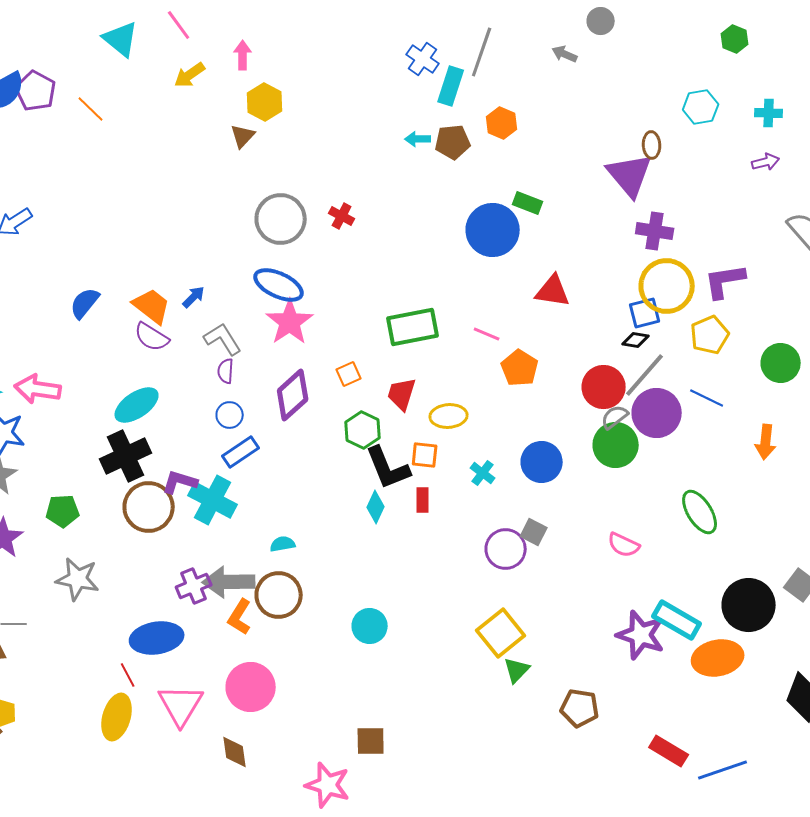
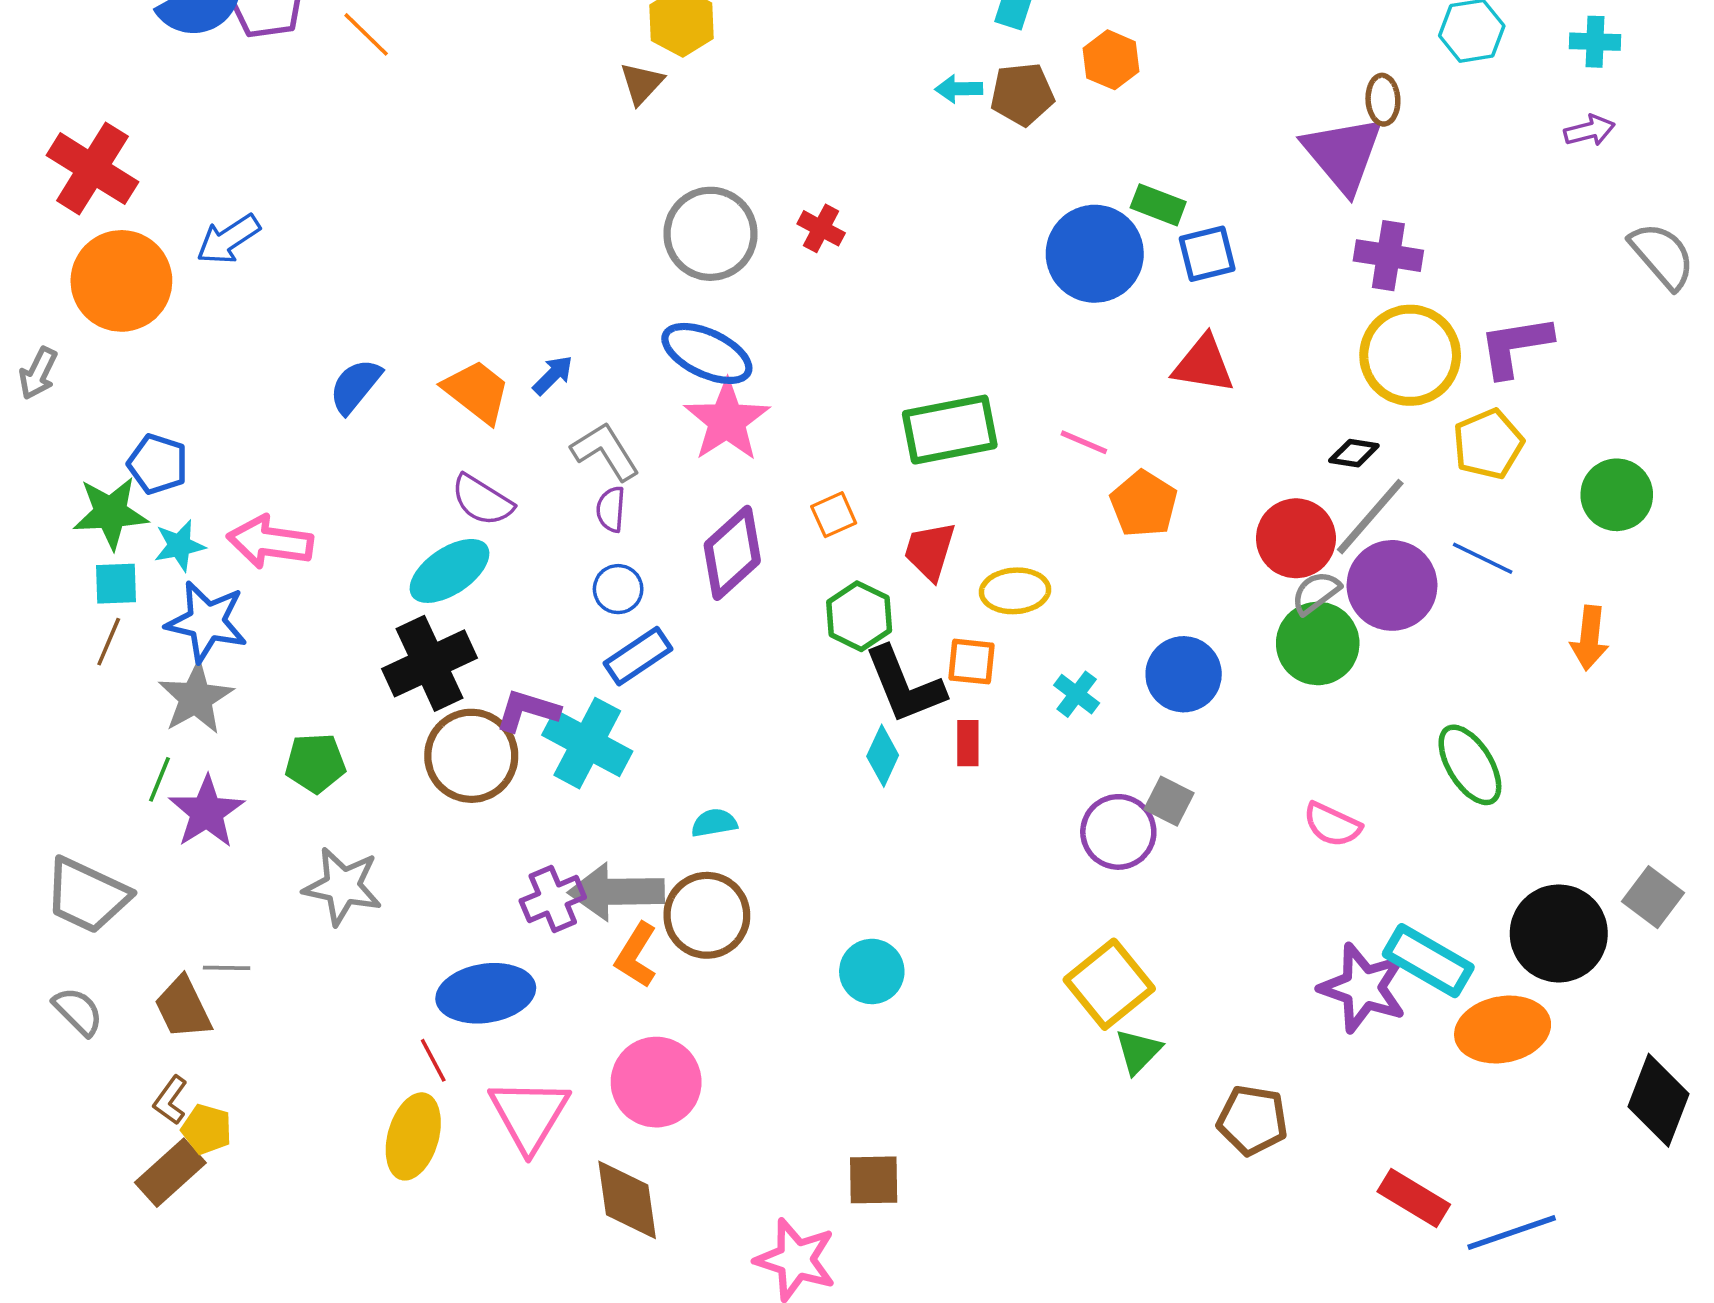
blue square: (645, 313) -> (1207, 254), moved
purple semicircle: (152, 337) -> (482, 500), moved
brown diamond: (235, 752) -> (627, 1200), size x1.4

